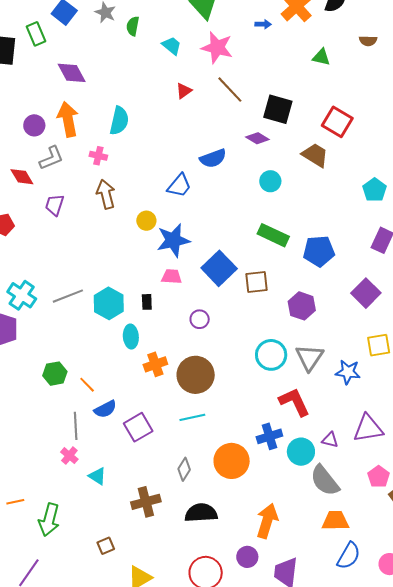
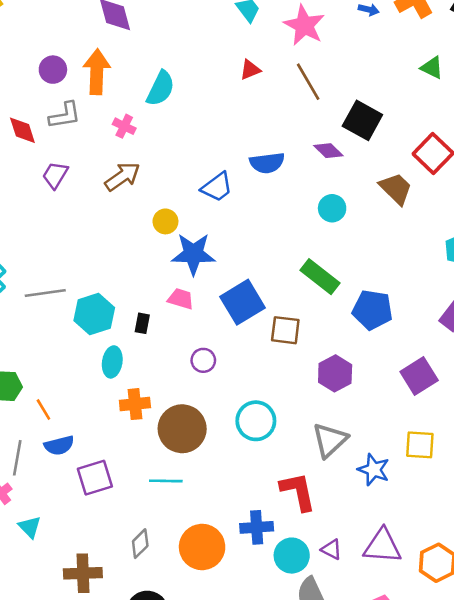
brown arrow: (106, 194) -> (122, 177), turned 56
cyan circle: (271, 355) -> (256, 421), moved

